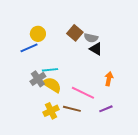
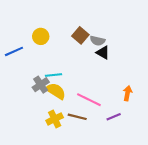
blue line: (29, 48) -> (14, 51), moved
orange arrow: (109, 79) -> (128, 93), moved

